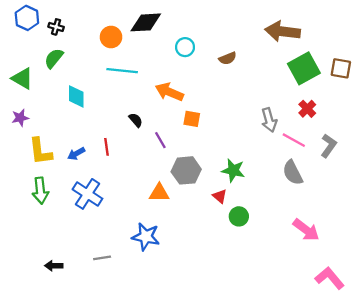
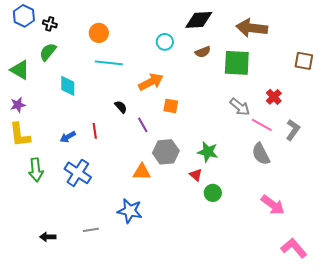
black diamond: (146, 22) -> (199, 20), moved
green square: (304, 68) -> (237, 63), moved, turned 32
orange arrow: (169, 92) -> (151, 82), turned 130
gray arrow: (269, 120) -> (240, 107), turned -35
yellow L-shape: (40, 151) -> (20, 135), moved

